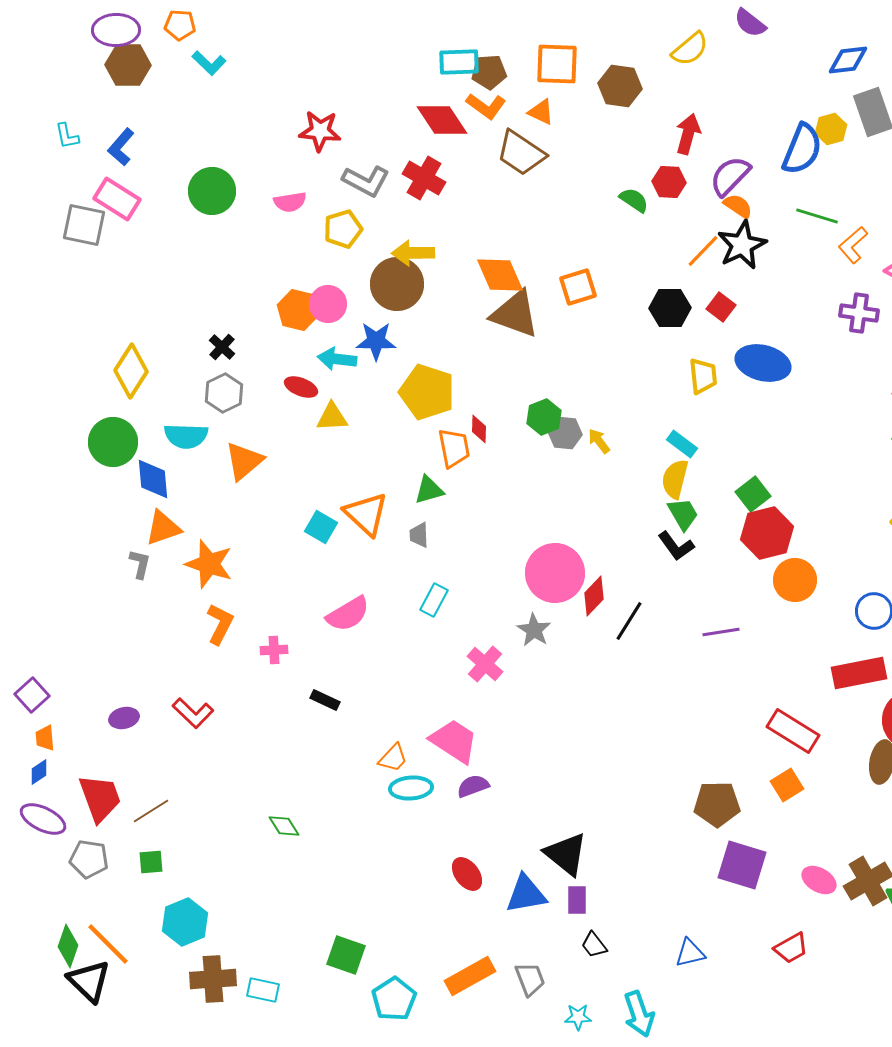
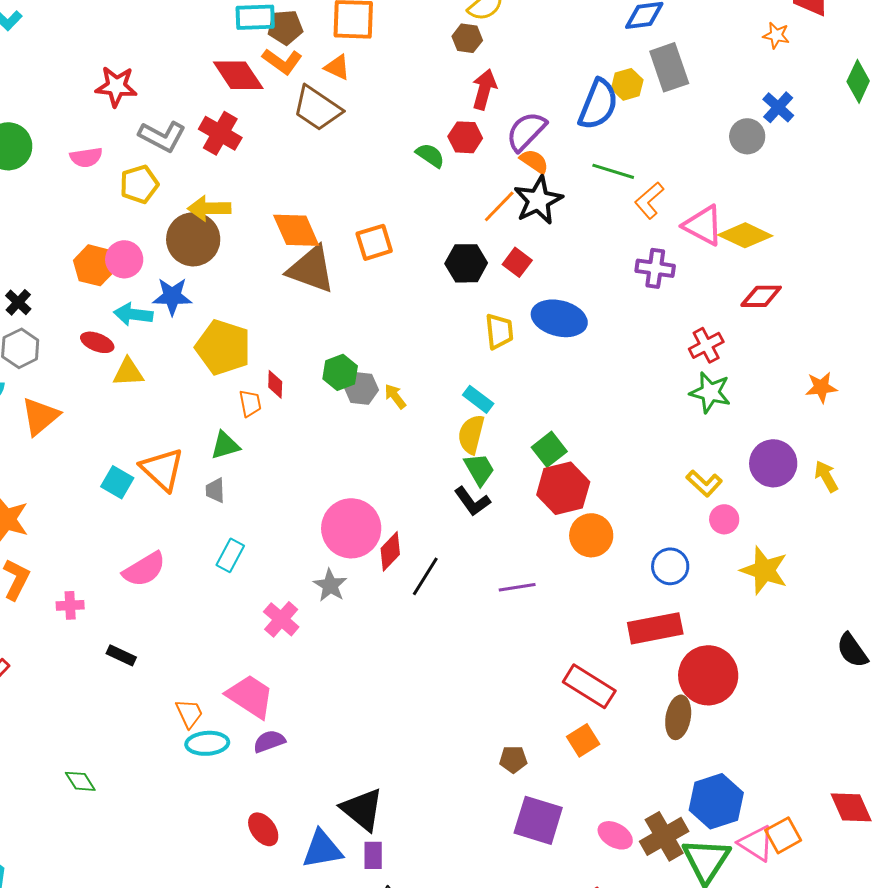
brown hexagon: (620, 86) -> (467, 38), moved, size x0.7
orange trapezoid: (454, 448) -> (250, 403), size x0.7
orange trapezoid: (393, 758) -> (189, 713), turned -68
brown pentagon: (717, 804) -> (513, 759), size x0.6

